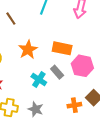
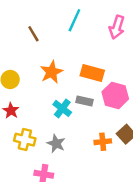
gray rectangle: (57, 72) -> (84, 101), turned -40

